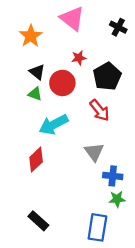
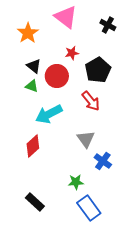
blue cross: (113, 176) -> (103, 161), turned 30
green star: (117, 199) -> (76, 182), moved
blue rectangle: (97, 227) -> (89, 208), turned -45

